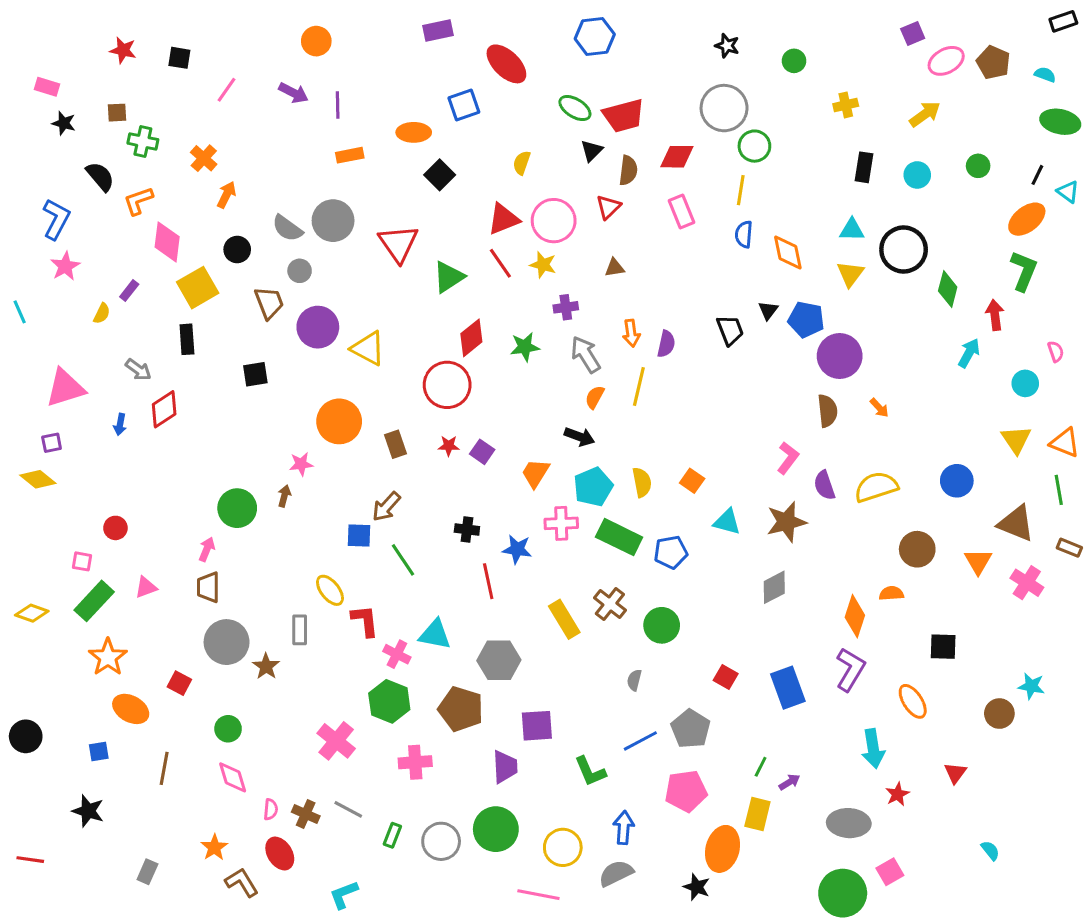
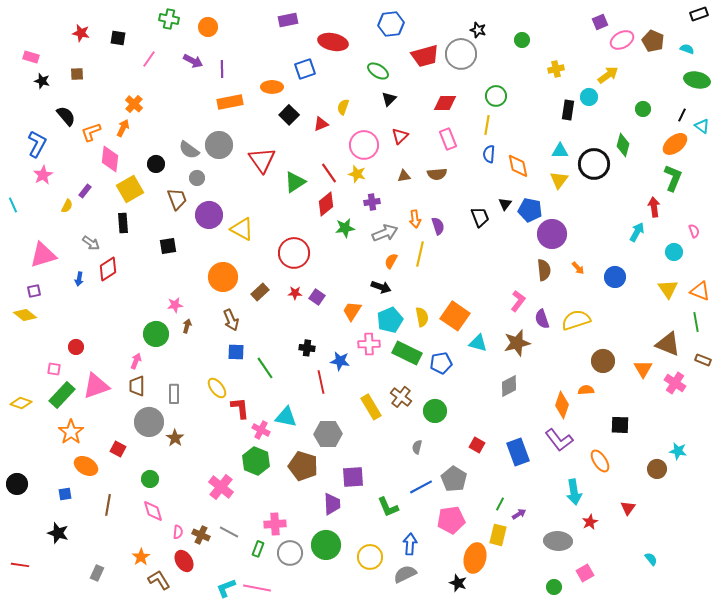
red ellipse: (506, 64) -> (333, 42), turned -32
gray circle: (724, 108) -> (461, 54), moved
red trapezoid: (624, 116) -> (425, 56), moved
green cross: (143, 141) -> (169, 19), moved
orange rectangle: (350, 155) -> (230, 102), size x1.4
brown semicircle: (628, 170) -> (437, 174), moved, turned 78
cyan circle: (917, 175) -> (589, 97), moved
orange arrow: (227, 195) -> (123, 128), moved
red triangle: (503, 219) -> (321, 124), moved, size x0.7
green diamond: (948, 289) -> (623, 145), moved
red diamond: (471, 338) -> (326, 204), moved
purple semicircle: (666, 344) -> (438, 226), turned -30
gray arrow: (586, 354) -> (385, 233), turned 100
brown rectangle: (395, 444) -> (260, 292), turned 66
pink star: (301, 464) -> (175, 305), moved
orange square: (692, 481) -> (455, 316), size x1.8
blue circle: (957, 481) -> (615, 277), moved
brown arrow: (386, 507) -> (231, 320), moved, turned -65
pink triangle: (146, 587) -> (96, 386), size x1.8
gray rectangle: (300, 630) -> (174, 394), moved
purple L-shape: (850, 669) -> (559, 440), turned 112
pink cross: (415, 762) -> (275, 524), moved
green circle: (843, 893) -> (554, 587), size x0.5
pink line: (538, 895) -> (257, 588), moved

